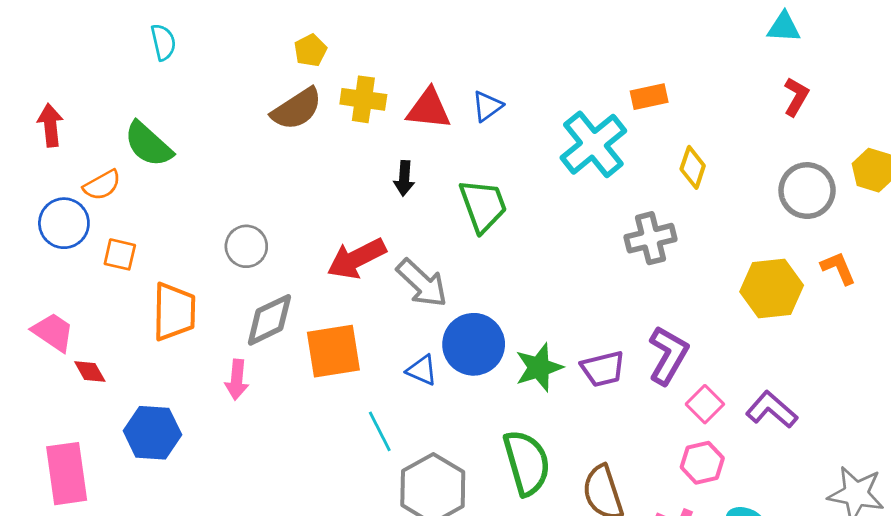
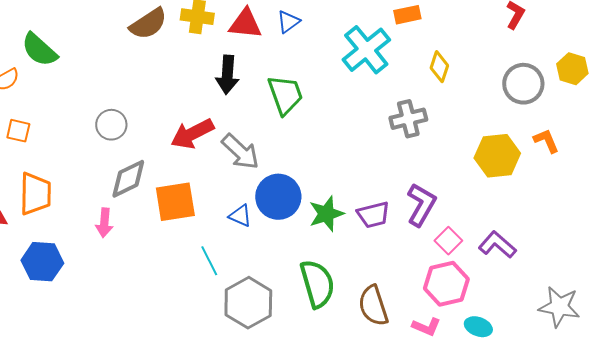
black arrow: (404, 178) -> (227, 75), size x1.5
orange trapezoid: (174, 312) -> (35, 194), moved
pink hexagon: (702, 463) -> (446, 284), size x1.4

